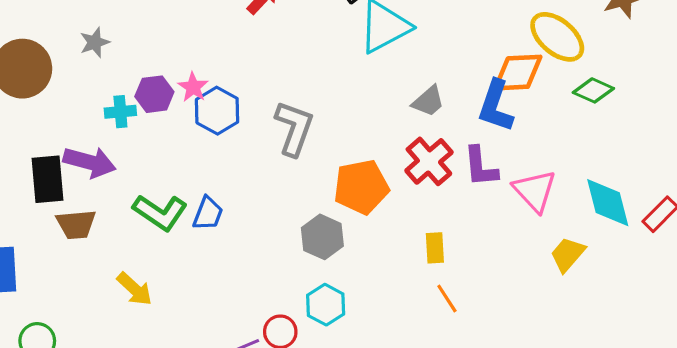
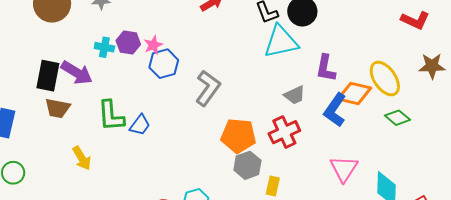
purple L-shape: (481, 167) -> (326, 68), moved
green L-shape: (160, 212) -> (111, 116), turned 36
gray hexagon: (322, 237) -> (247, 165), moved

